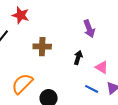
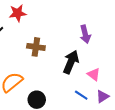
red star: (21, 15) -> (18, 13), turned -30
black arrow: (78, 58) -> (71, 62), size x1.6

